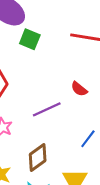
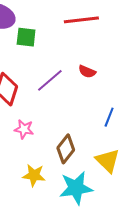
purple line: (47, 109) -> (50, 80), moved

